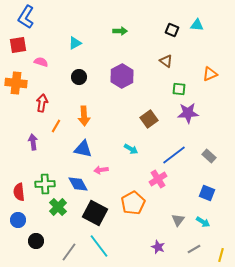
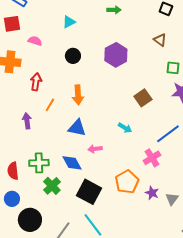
black circle: (36, 241) -> (30, 220), size x1.5
purple star: (158, 247) -> (152, 193), moved

